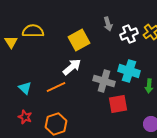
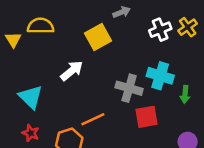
gray arrow: (108, 24) -> (122, 12), moved, turned -96
white arrow: (72, 67) -> (72, 71), moved
orange line: (56, 87) -> (93, 119), moved
cyan triangle: (25, 88) -> (31, 97), size x1.5

